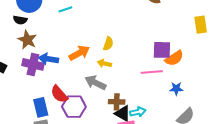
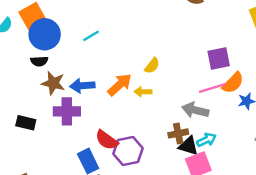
yellow semicircle: (108, 44) -> (152, 66), turned 32
orange semicircle: (174, 58) -> (233, 83), moved
blue arrow: (49, 59) -> (82, 86), moved
yellow arrow: (104, 63) -> (143, 92), moved
gray arrow: (95, 83) -> (195, 110), moved

